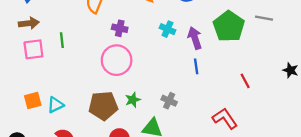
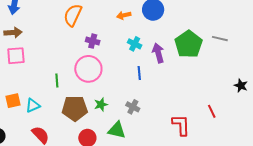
green line: (62, 40) -> (57, 81), moved
blue line: (196, 66) -> (139, 73), moved
red line: (245, 81) -> (212, 111), moved
red L-shape: (225, 118) -> (181, 125), turned 30

